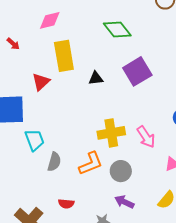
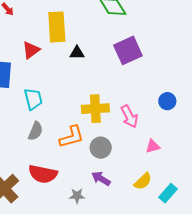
black triangle: (96, 78) -> (77, 53), moved
cyan trapezoid: (35, 140) -> (33, 99), moved
red semicircle: (66, 204) -> (43, 174), size x1.8

